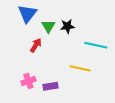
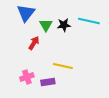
cyan line: (96, 45) -> (89, 21), moved
yellow line: (80, 68) -> (63, 66), moved

